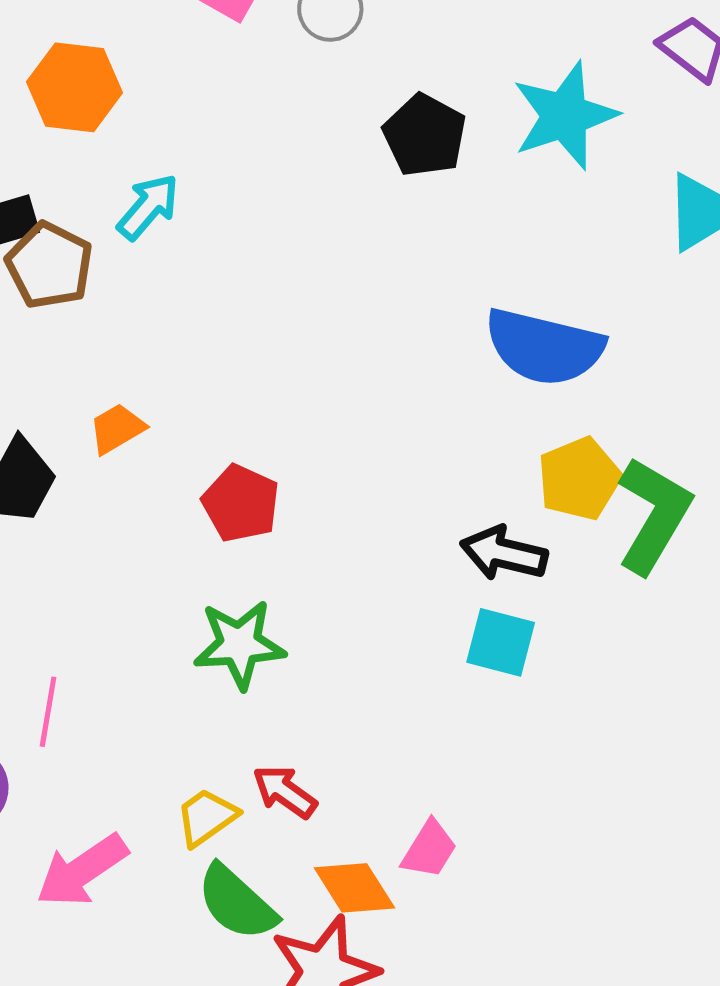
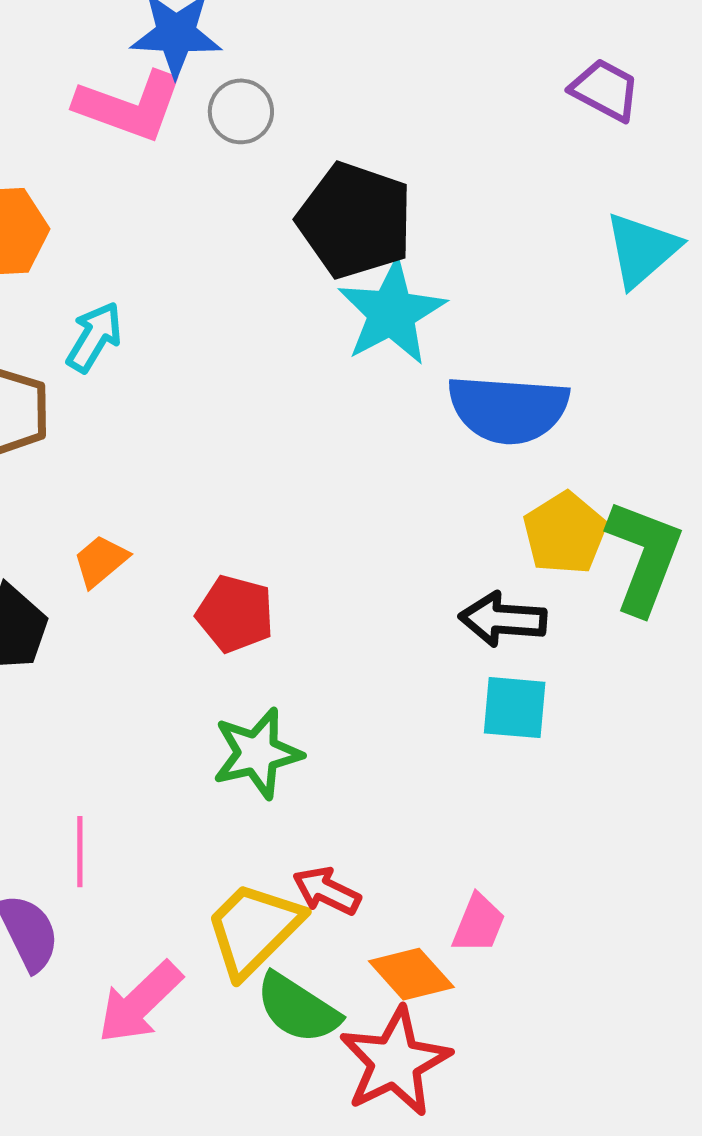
cyan star: (565, 116) -> (392, 313), moved
black pentagon: (425, 135) -> (355, 220), size x1.4
yellow trapezoid: (206, 817) -> (254, 929), size x1.6

